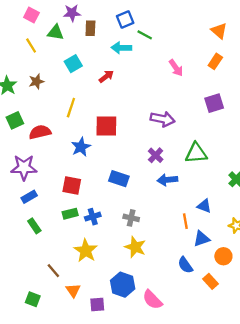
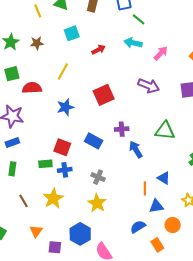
cyan arrow: (121, 48) -> (133, 43), moved
pink arrow: (176, 68) -> (161, 53), turned -112
purple arrow: (163, 119) -> (149, 86), moved
red square: (106, 126) -> (104, 95), moved, turned -35
purple cross: (156, 155) -> (122, 129), moved, turned 32
blue arrow: (167, 180) -> (136, 149), turned 54
red square: (72, 186) -> (62, 147), moved
green rectangle: (34, 226) -> (12, 169), turned 32
blue semicircle: (185, 265) -> (138, 227), turned 84
brown line: (53, 271) -> (24, 201), moved

